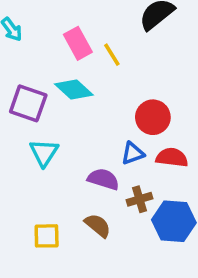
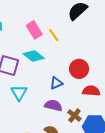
blue triangle: (133, 153) -> (56, 83), moved
brown cross: (139, 199) -> (74, 116), turned -32

